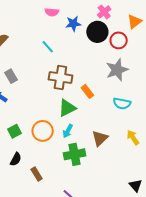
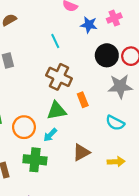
pink cross: (104, 12) -> (114, 18), moved
black circle: (97, 32) -> (107, 55), moved
yellow arrow: (133, 137) -> (116, 162), turned 105
green cross: (75, 154) -> (35, 160), moved

